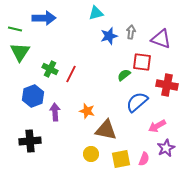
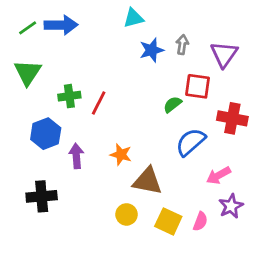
green line: (15, 29) -> (28, 28), moved, turned -48
purple triangle: (161, 39) -> (224, 54), turned 45
green cross: (50, 69) -> (69, 96), turned -35
yellow square: (121, 159) -> (168, 221), turned 36

